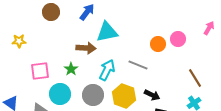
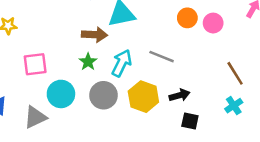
orange circle: (158, 44) -> (187, 18), moved
green star: (71, 69) -> (88, 62), moved
black arrow: (152, 95) -> (180, 95), turned -42

